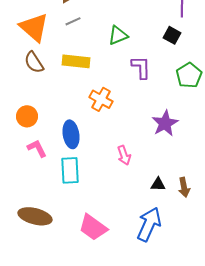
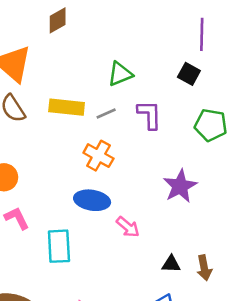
gray line: (73, 21) -> (106, 114), moved
green pentagon: (189, 75) -> (211, 125), turned -30
blue ellipse: (71, 134) -> (92, 200), moved, turned -72
pink arrow: (124, 155) -> (128, 227), turned -30

